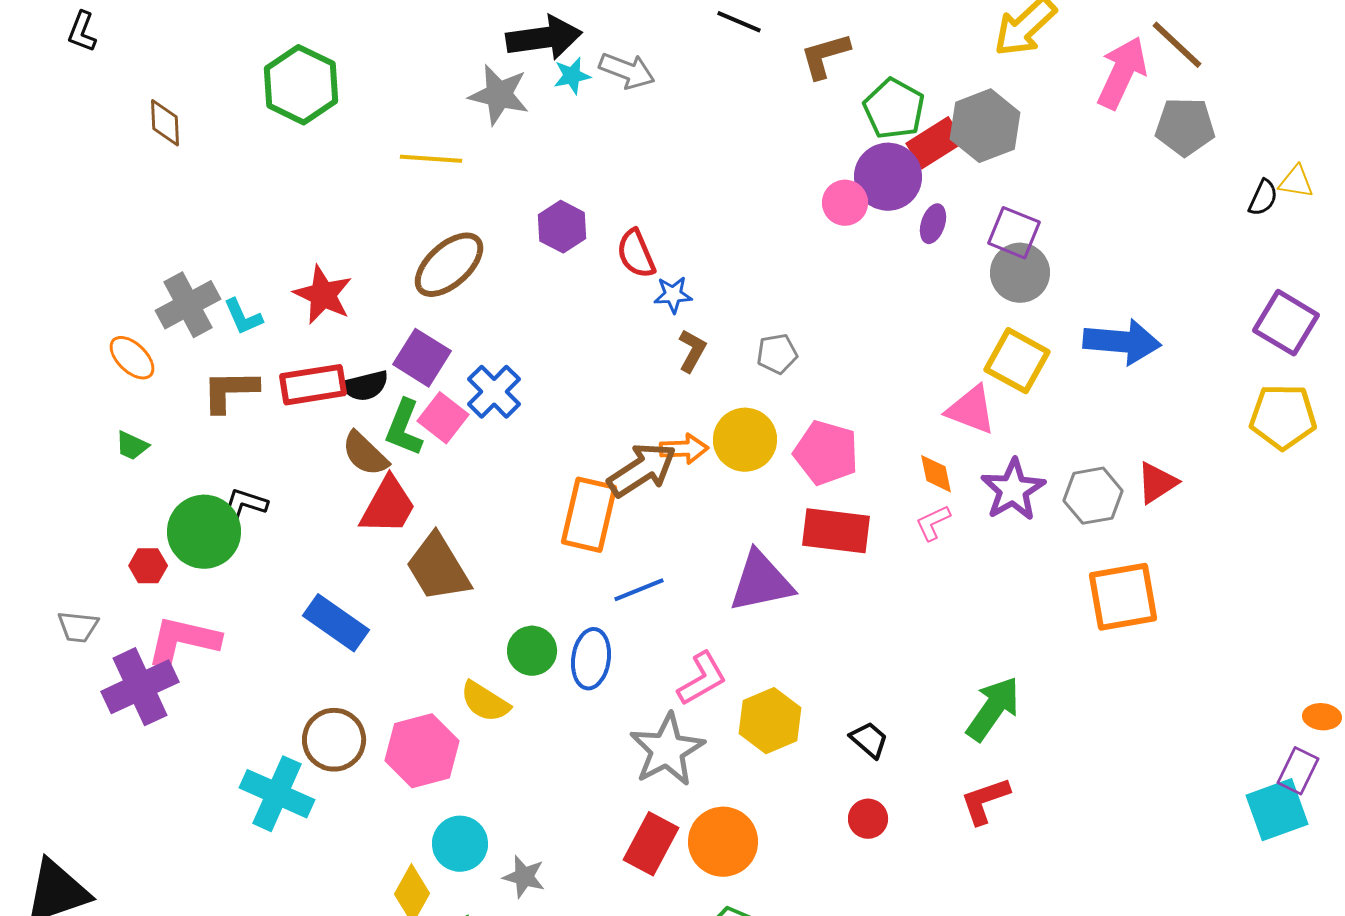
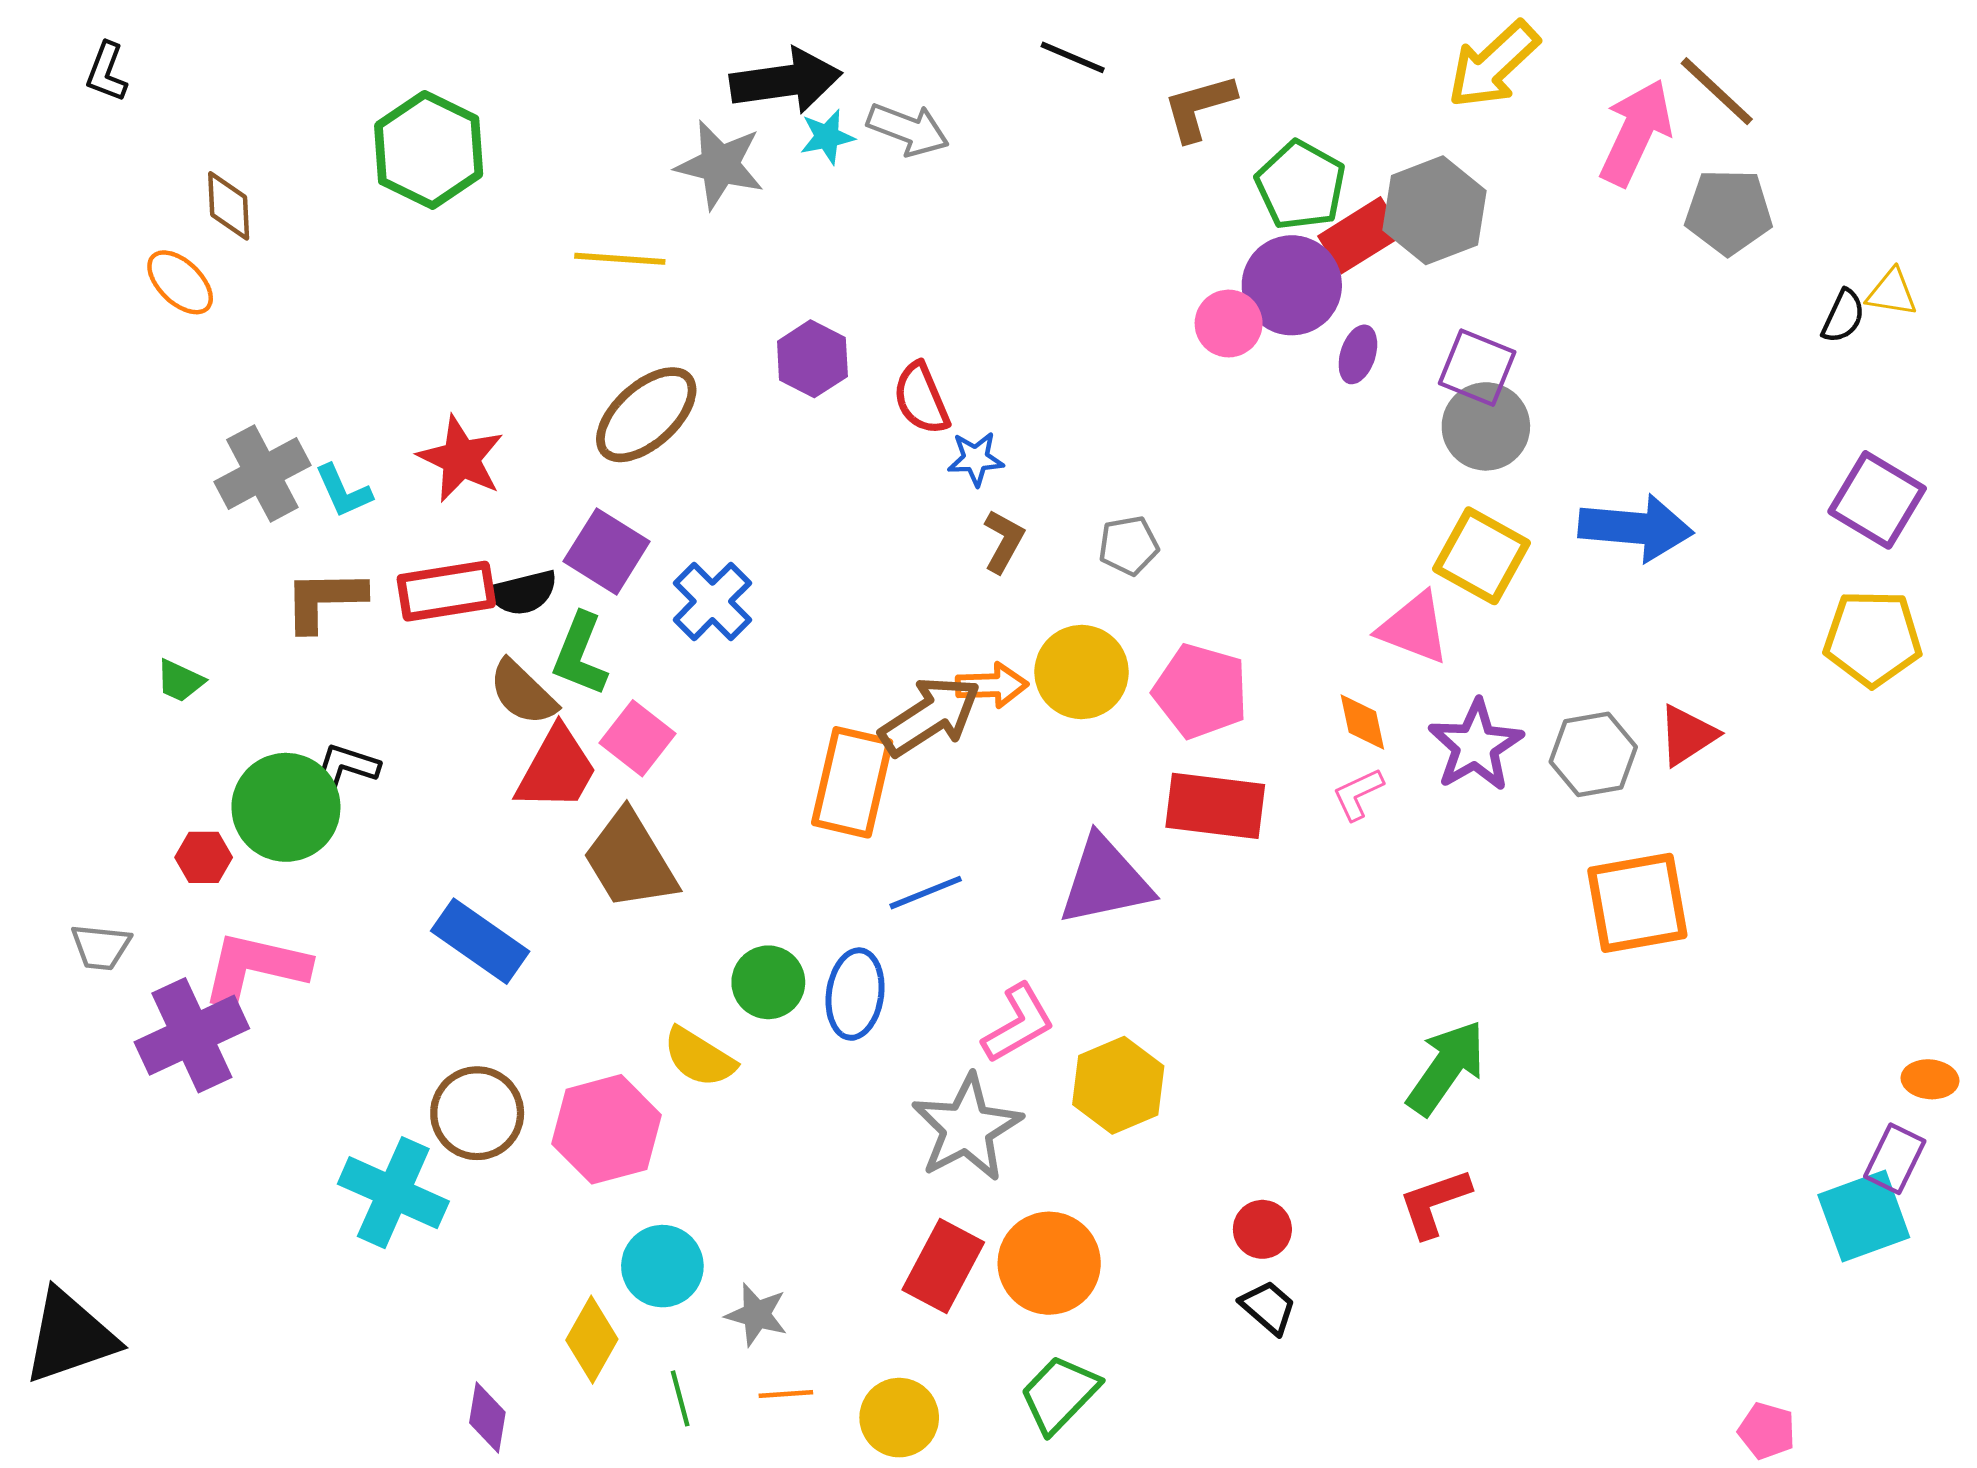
orange ellipse: (132, 358) -> (180, 282), moved
pink square: (443, 418) -> (637, 738), moved
black trapezoid: (869, 740) -> (1268, 1307), moved

